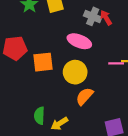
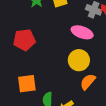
orange square: (43, 62) -> (27, 84), moved

